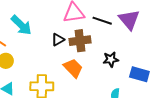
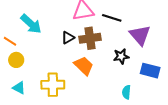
purple triangle: (129, 20) -> (140, 35), moved

